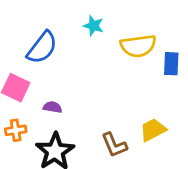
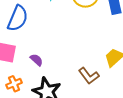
purple semicircle: (53, 107) -> (37, 60), turned 48

